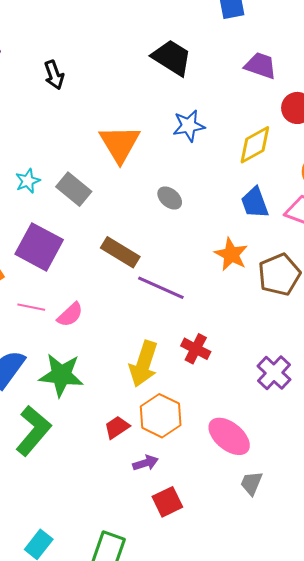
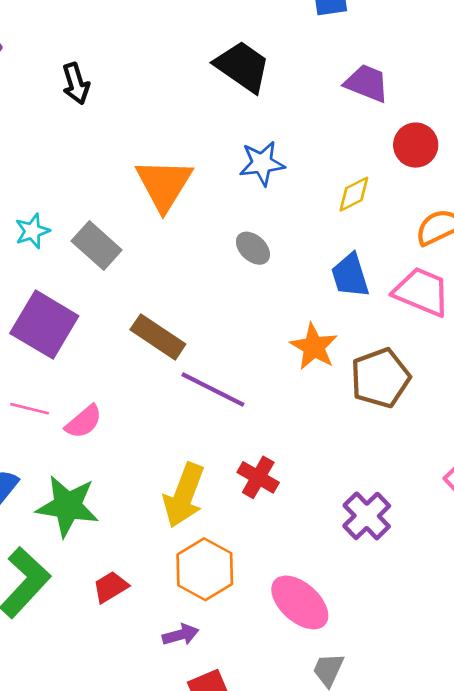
yellow diamond: (255, 145) -> (354, 194), size x0.7
gray ellipse: (170, 198) -> (253, 248), moved
red trapezoid: (117, 427) -> (111, 587), moved

